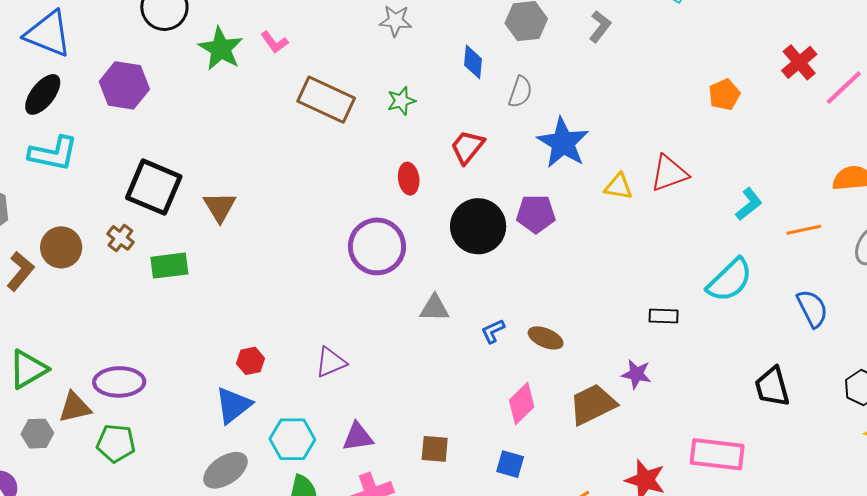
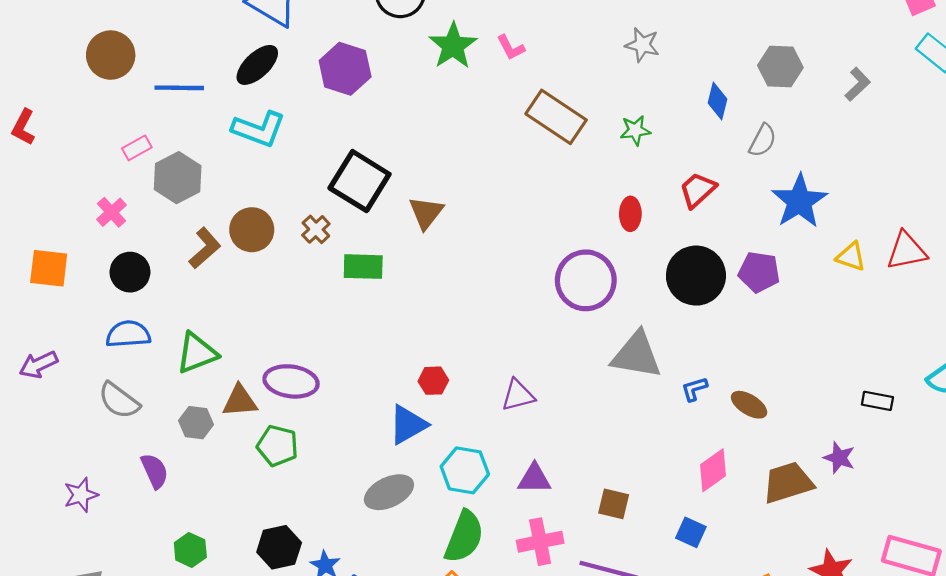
gray triangle: (434, 308) -> (636, 355), size x1.6

